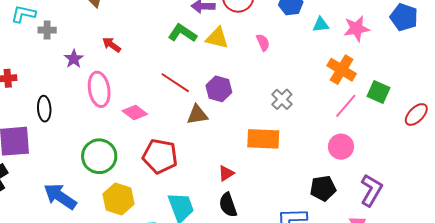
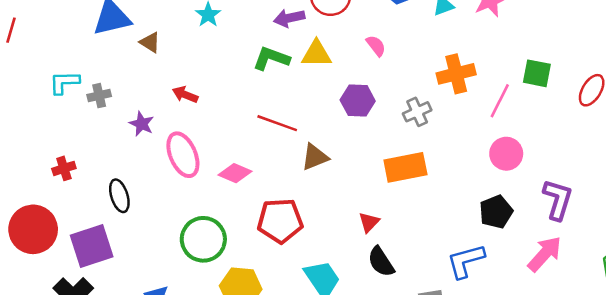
orange cross: (342, 70) -> (456, 74), moved, turned -32
purple hexagon: (219, 89) -> (358, 100), moved
gray cross: (282, 99) -> (417, 112), turned 35

